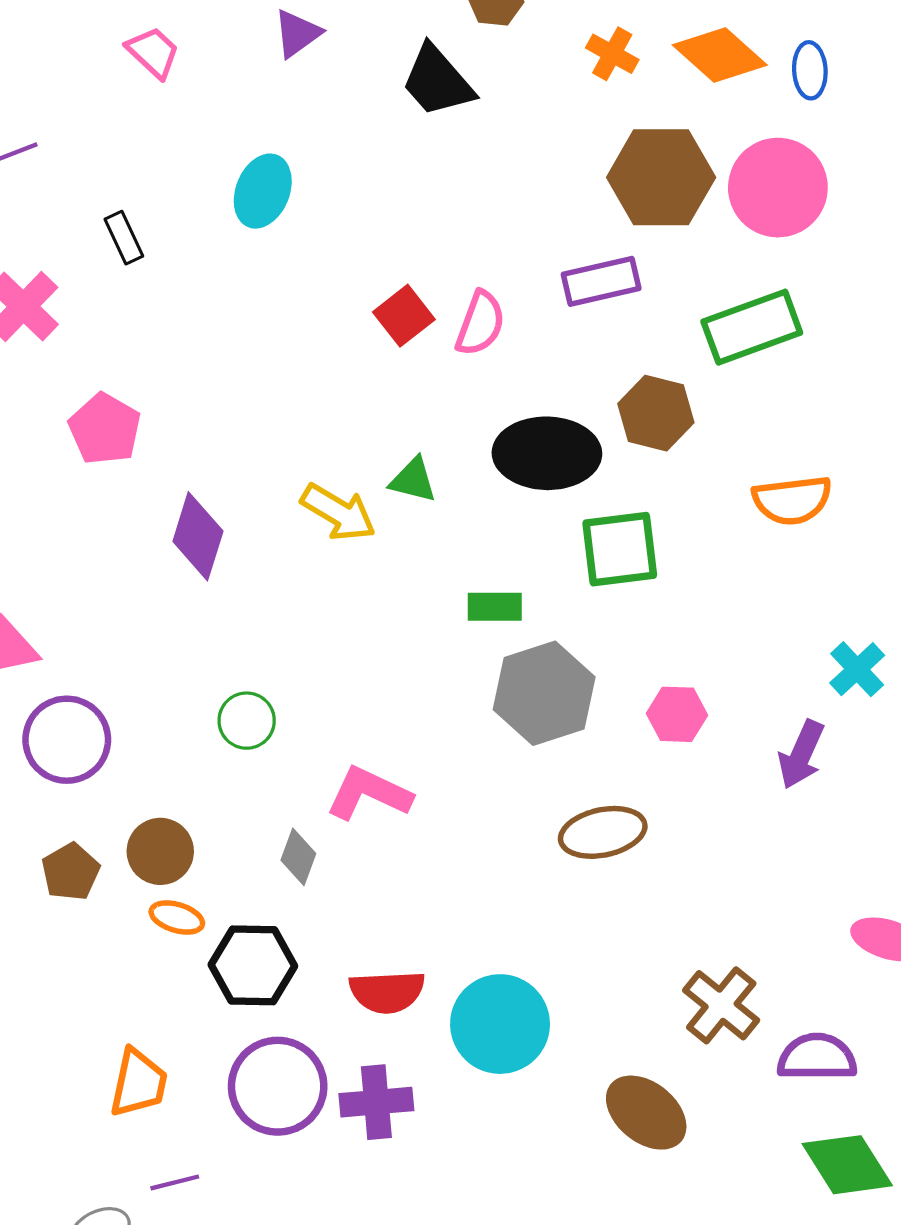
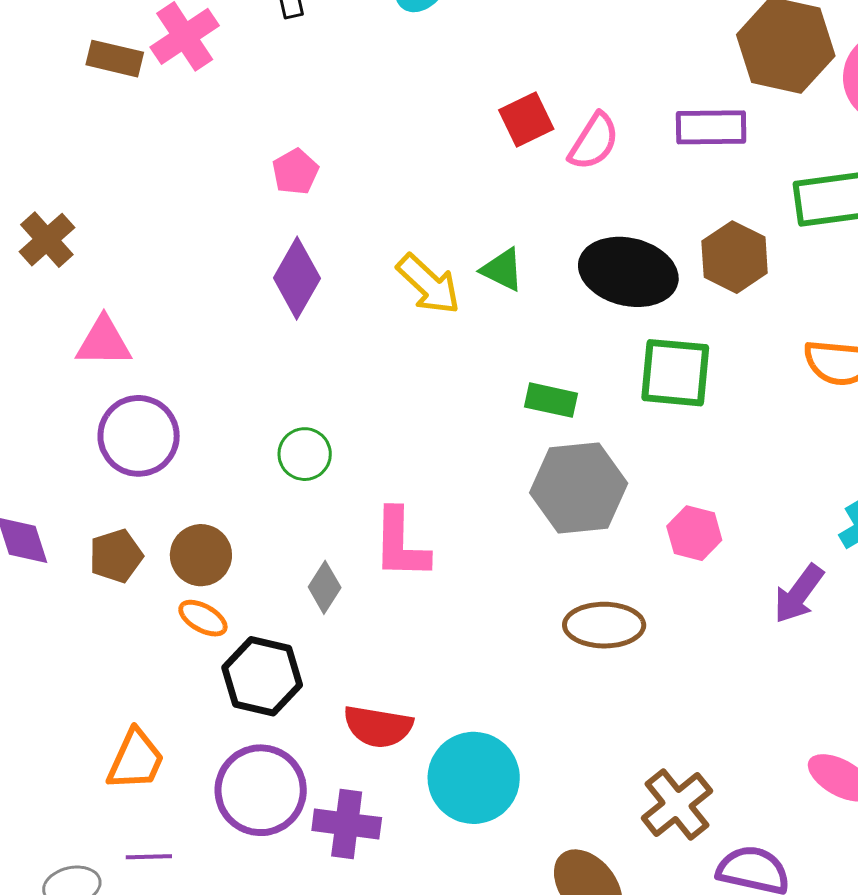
pink pentagon: (105, 429) -> (295, 172), moved, size x0.7
pink L-shape: (369, 793) -> (401, 544), turned -126

